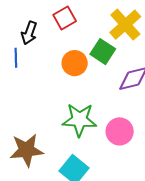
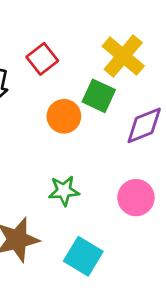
green star: (79, 120) -> (64, 191), moved, size x0.7

